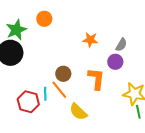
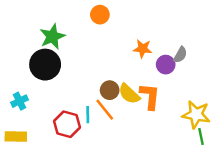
orange circle: (44, 19) -> (100, 15), moved
purple circle: (115, 62) -> (166, 65), moved
yellow semicircle: (78, 112) -> (129, 94), moved

